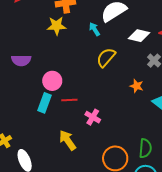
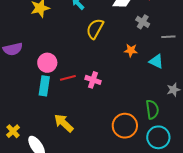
pink cross: (93, 117) -> (93, 80), moved
yellow arrow: (68, 140) -> (64, 123), moved

